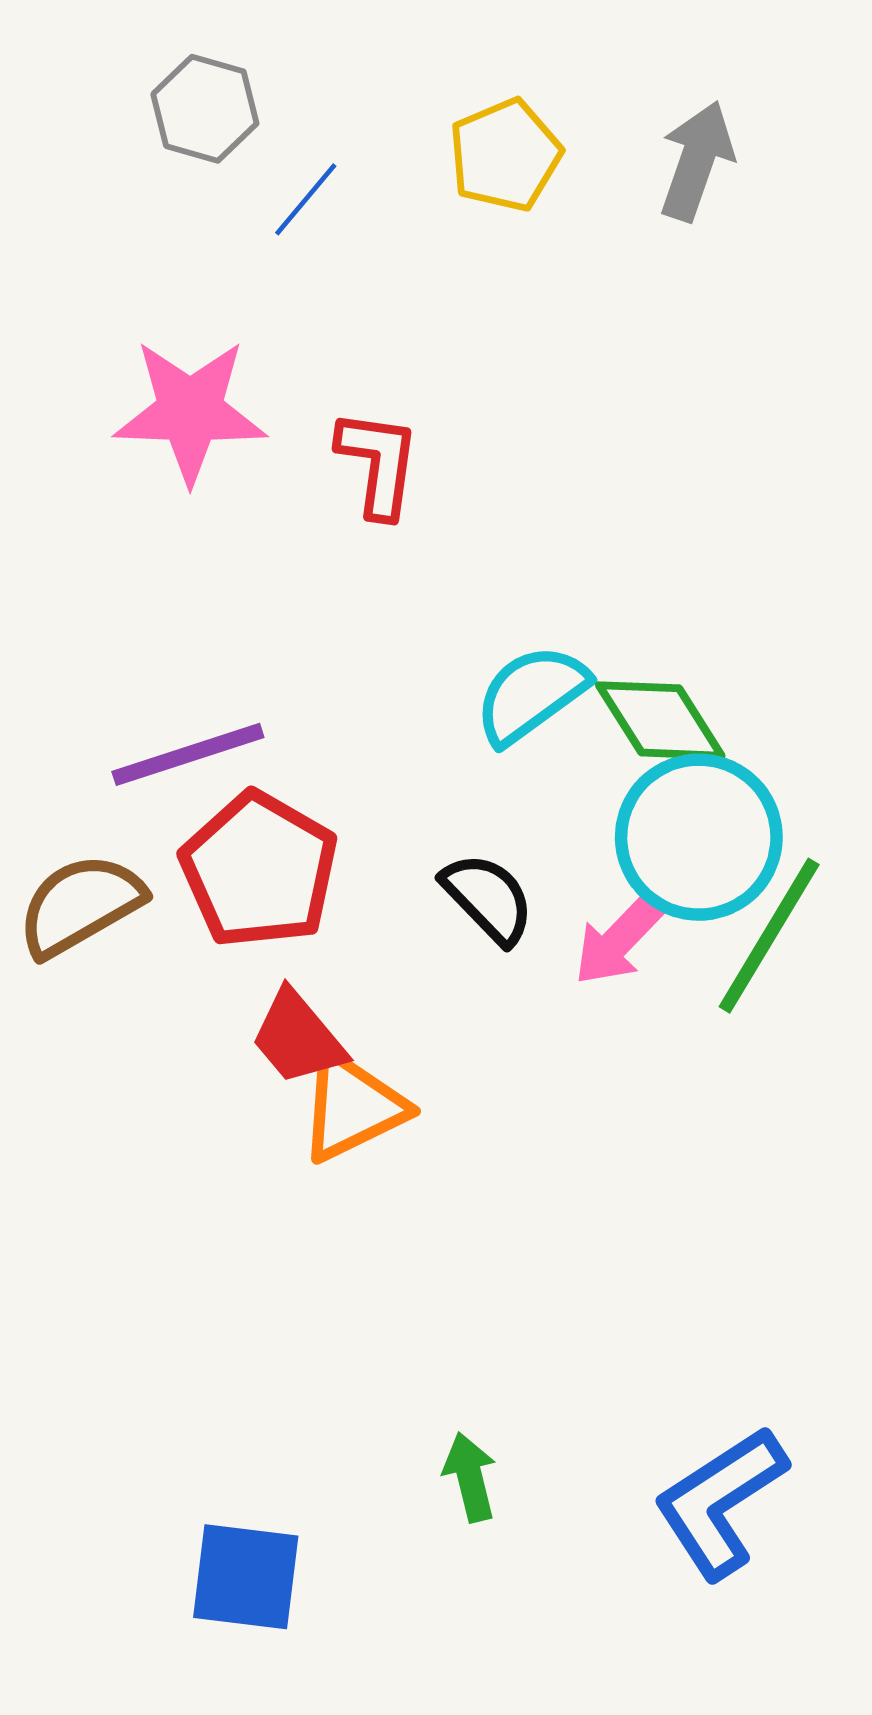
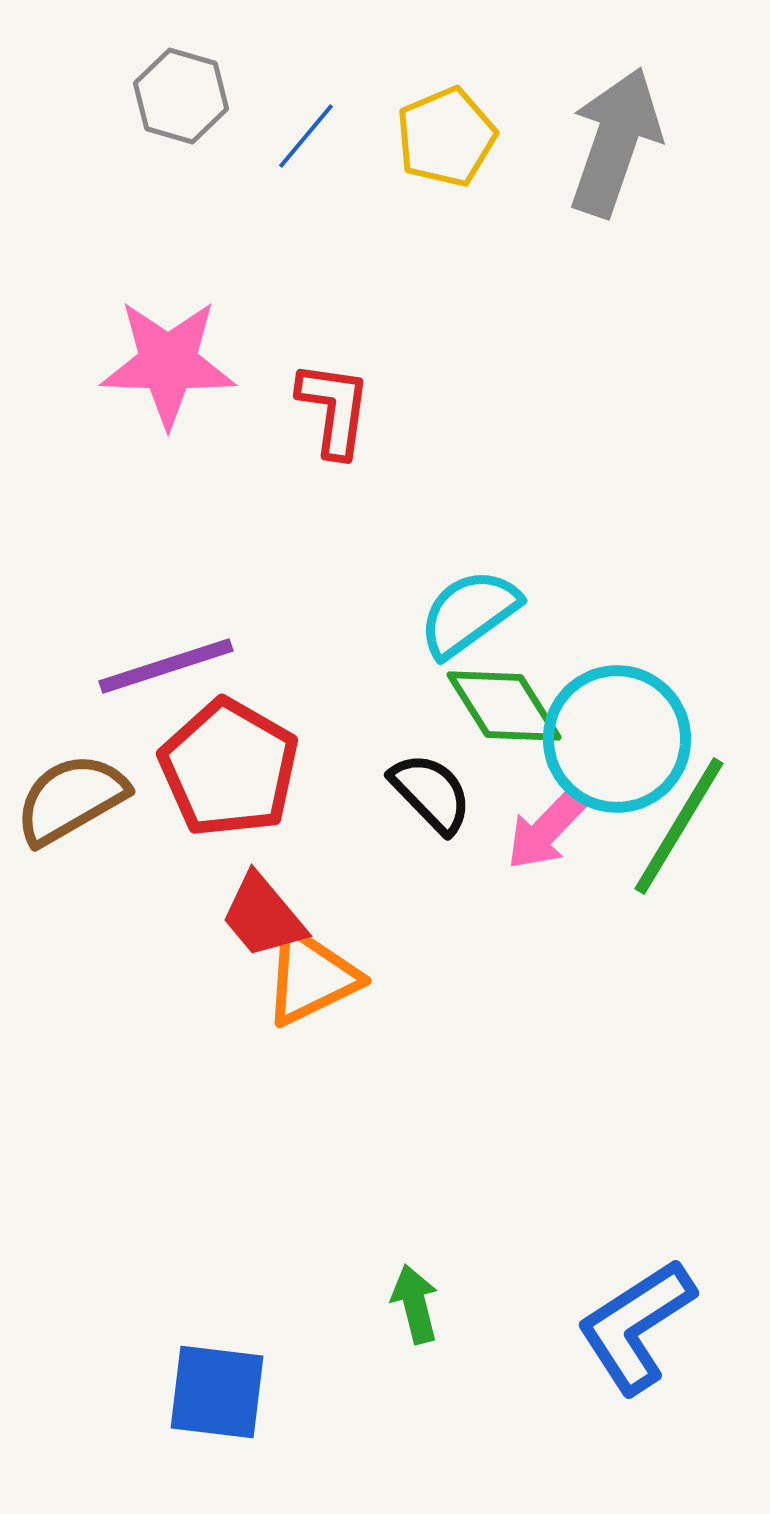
gray arrow: (697, 161) -> (615, 142), size x1.4
blue line: (306, 199) -> (306, 136), moved
green diamond: (660, 720) -> (504, 706), moved

